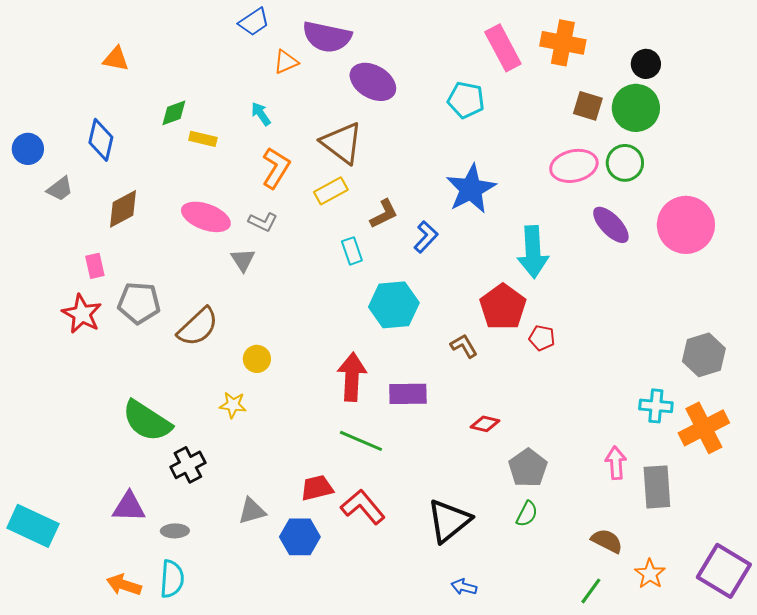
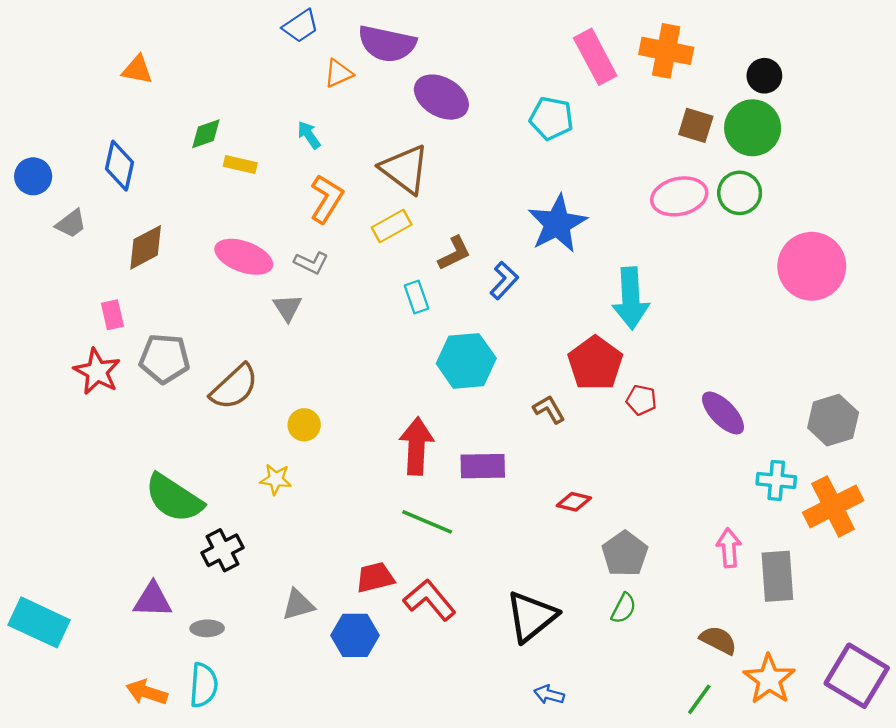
purple ellipse: (611, 225) -> (723, 413), moved
orange star: (650, 574) -> (769, 679), size x1.4

